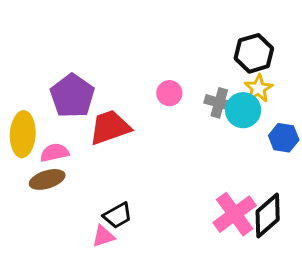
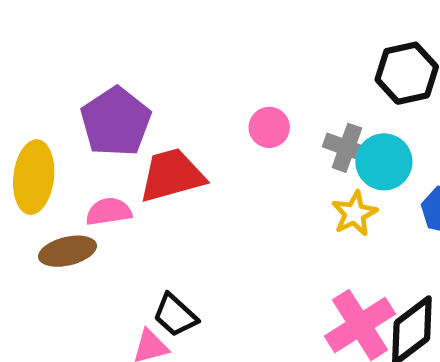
yellow star: (258, 88) -> (354, 213), moved
pink semicircle: (54, 153) -> (109, 212), moved
black trapezoid: (118, 215) -> (175, 315), turned 68

